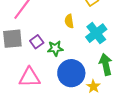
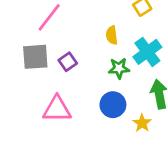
green star: (55, 48) -> (119, 68), moved
blue circle: (71, 73) -> (113, 105), size x0.7

